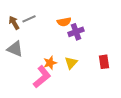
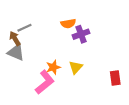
gray line: (29, 19) -> (24, 28), moved
brown arrow: (14, 23) -> (15, 38), moved
red rectangle: (104, 62) -> (115, 78), moved

